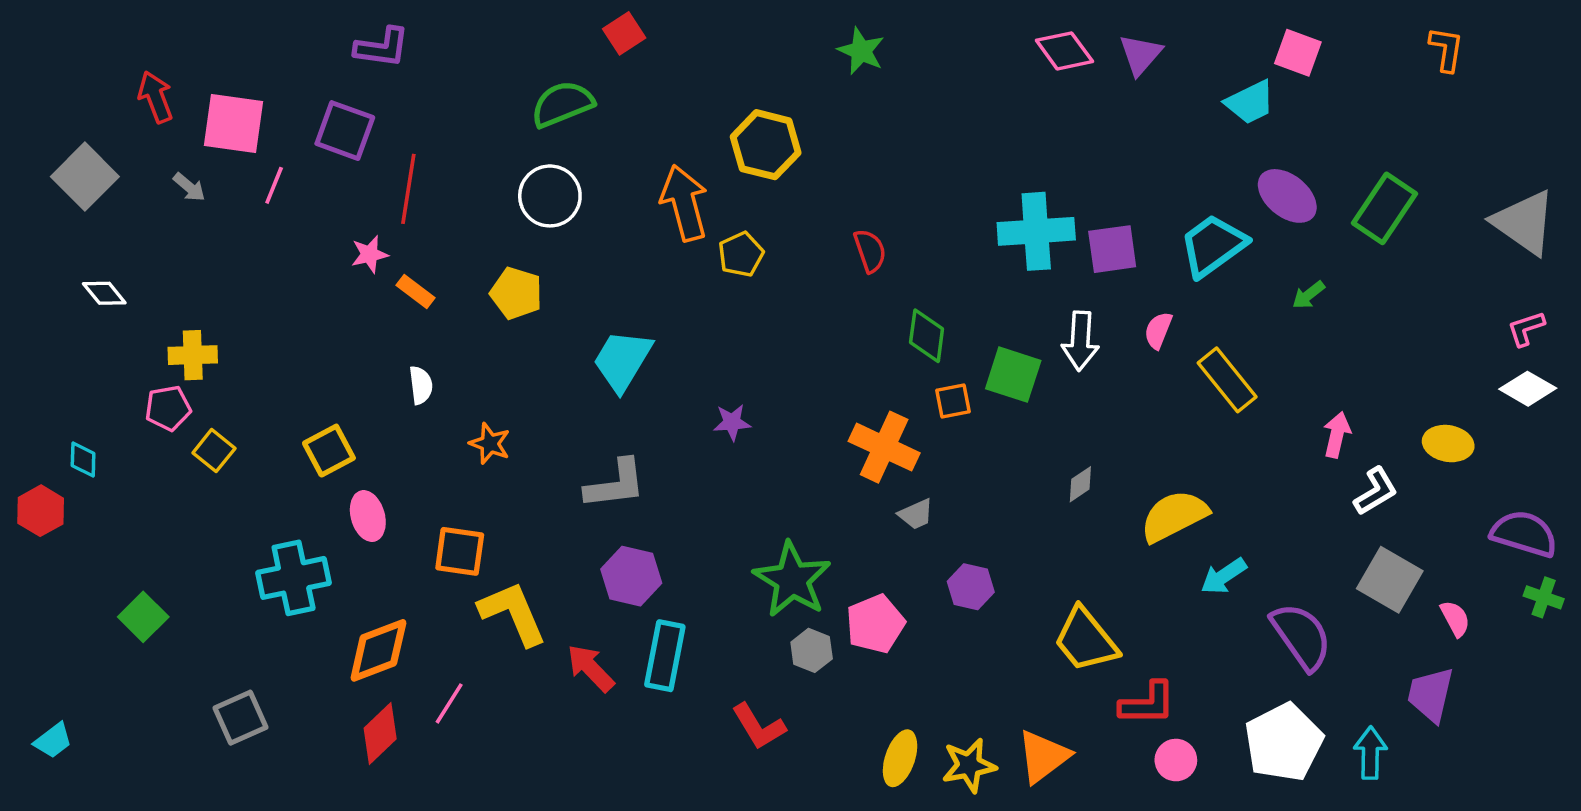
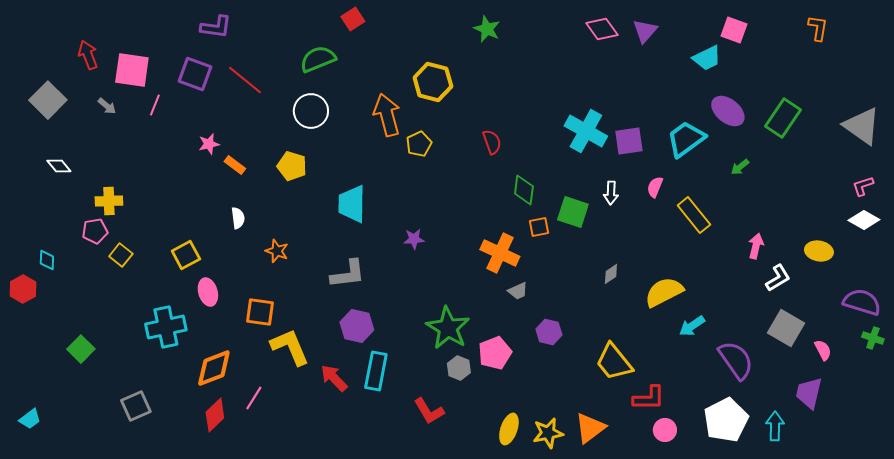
red line: (408, 189) -> (245, 80), moved, turned -60
cyan cross: (1036, 231) -> (586, 131), turned 33
white arrow: (1080, 341) -> (611, 193), size x0.7
cyan trapezoid: (622, 360) -> (352, 204), turned -30

